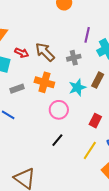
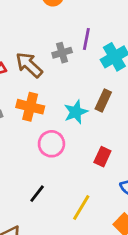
gray cross: (74, 58) -> (62, 53), moved
black line: (57, 140) -> (37, 194), moved
yellow line: (90, 150) -> (81, 208), moved

